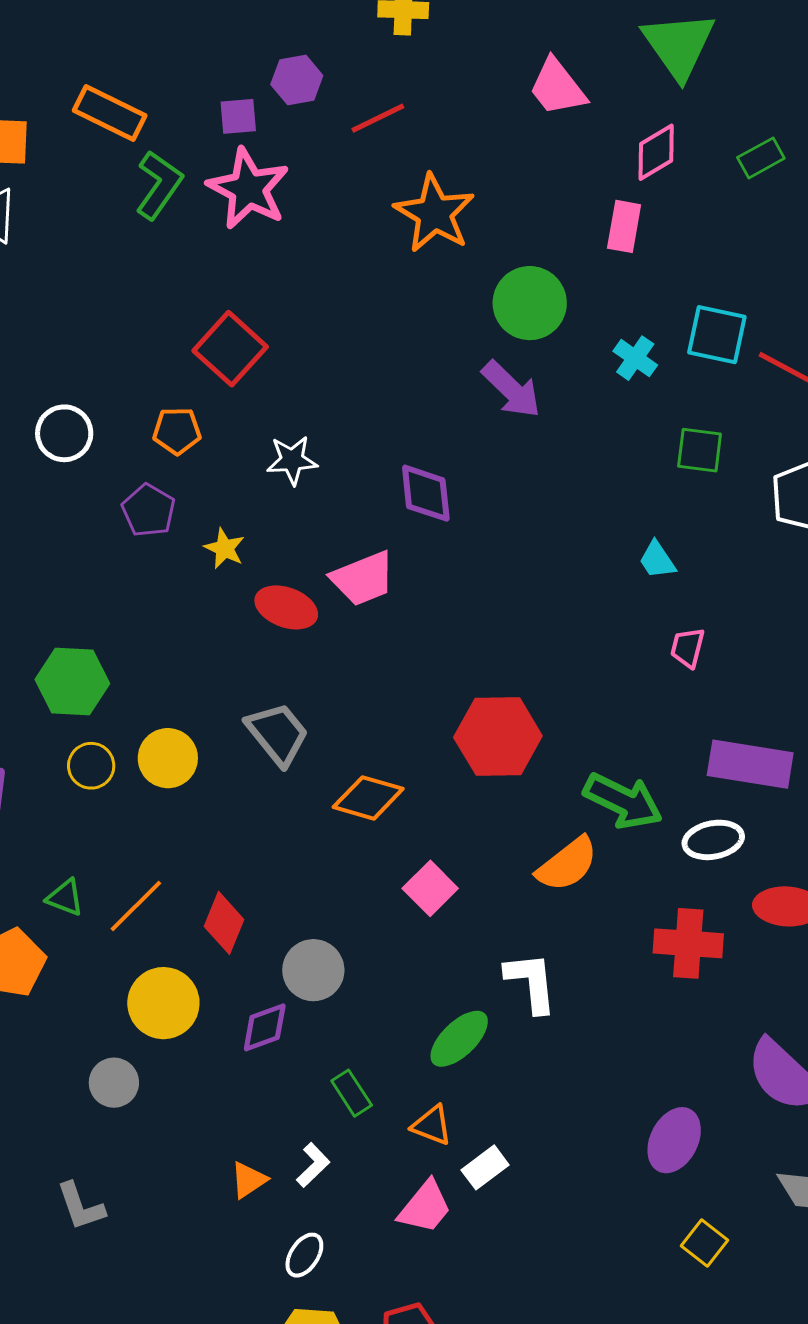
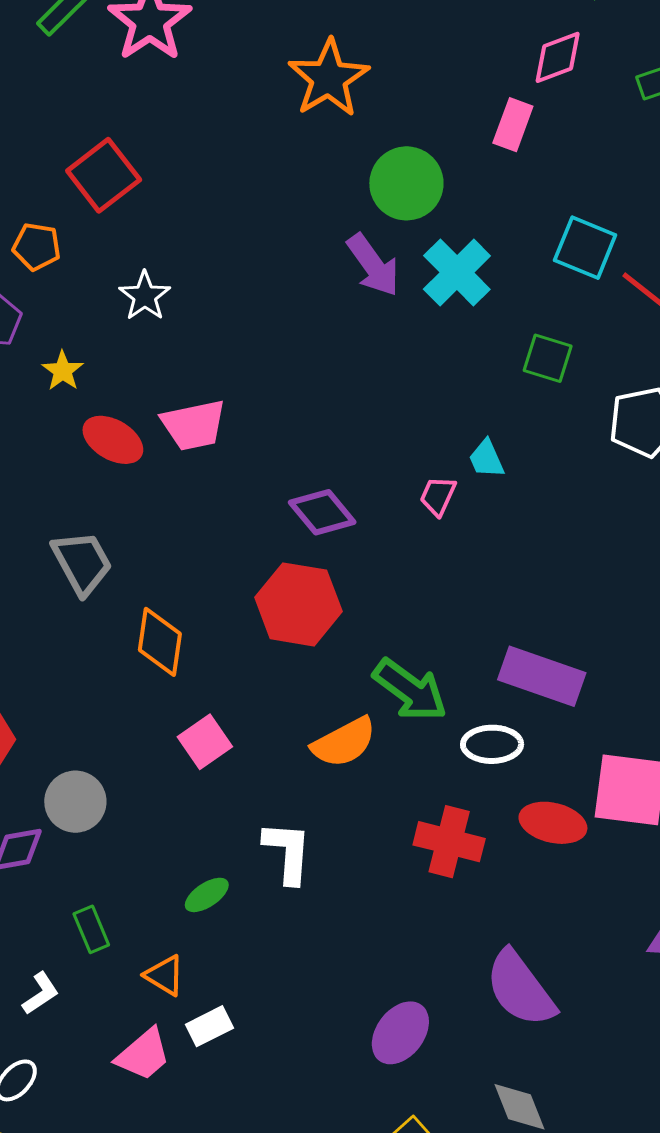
cyan cross: (635, 358) -> (457, 273), moved, size x1.6
white star: (292, 460) -> (145, 296), turned 30
purple diamond: (426, 493) -> (322, 512), moved, turned -44
pink trapezoid: (688, 648) -> (438, 496), moved
orange diamond: (368, 798) -> (160, 642), turned 72
green ellipse: (459, 1039) -> (207, 895), size x0.7

